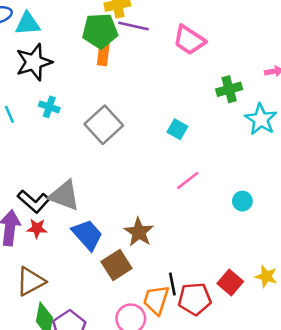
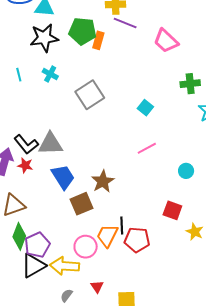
green pentagon: (100, 31) -> (82, 31), moved
gray triangle: (64, 195) -> (50, 144), turned -32
red square: (230, 283) -> (172, 210), moved, turned -30

